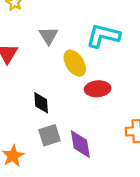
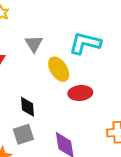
gray square: (50, 135) -> (23, 134), moved

